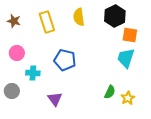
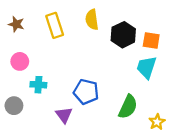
black hexagon: (115, 16) -> (123, 35), moved
blue pentagon: (65, 60) -> (86, 92), moved
green semicircle: (110, 92) -> (128, 107), size x1.5
yellow star: (128, 98) -> (157, 122), moved

